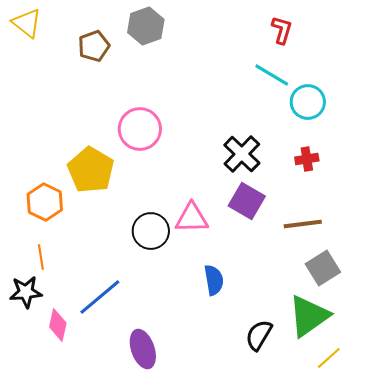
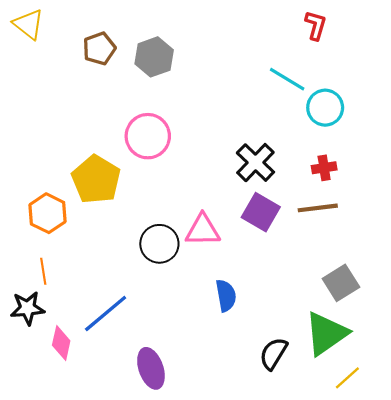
gray hexagon: (146, 26) -> (154, 57), moved
red L-shape: (282, 30) -> (316, 25), moved
brown line: (303, 224) -> (318, 208), moved

